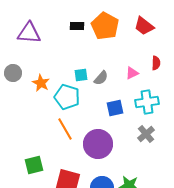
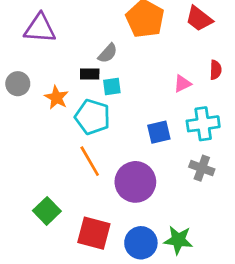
black rectangle: (77, 26) -> (90, 74), moved
gray semicircle: (101, 78) -> (108, 53), moved
gray cross: (146, 134) -> (202, 168), turned -30
green square: (34, 165) -> (47, 211), turned -30

